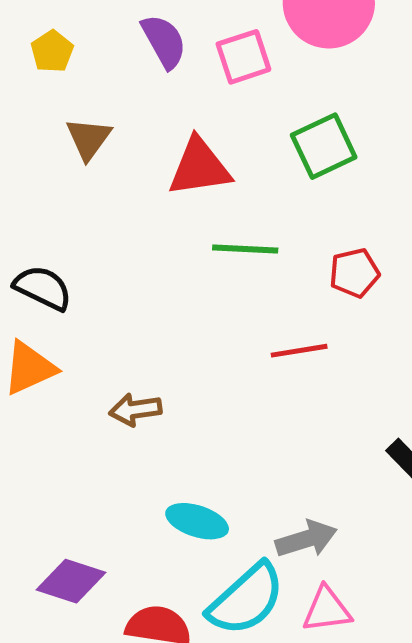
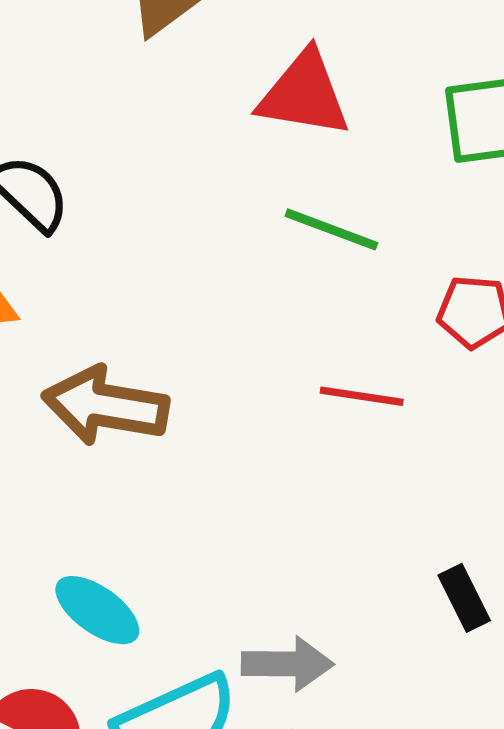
brown arrow: (135, 410) -> (105, 406), size x1.6
cyan ellipse: (197, 521) -> (97, 610), moved

